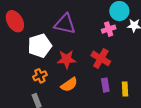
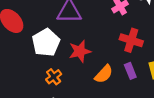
red cross: (101, 58) -> (131, 40), moved
orange semicircle: (69, 85) -> (104, 74), moved

